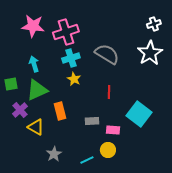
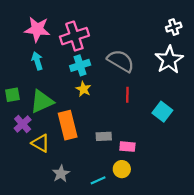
cyan arrow: (34, 64) -> (37, 61), moved
red line: (109, 92) -> (127, 95), moved
orange rectangle: (60, 111) -> (68, 125), size x1.4
cyan square: (139, 114) -> (162, 112), moved, size x0.7

